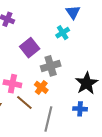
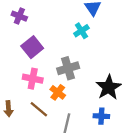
purple square: (30, 48) -> (32, 47), moved
pink cross: (12, 84) -> (33, 79), moved

